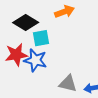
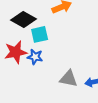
blue star: (35, 60) -> (35, 57), size x0.7

